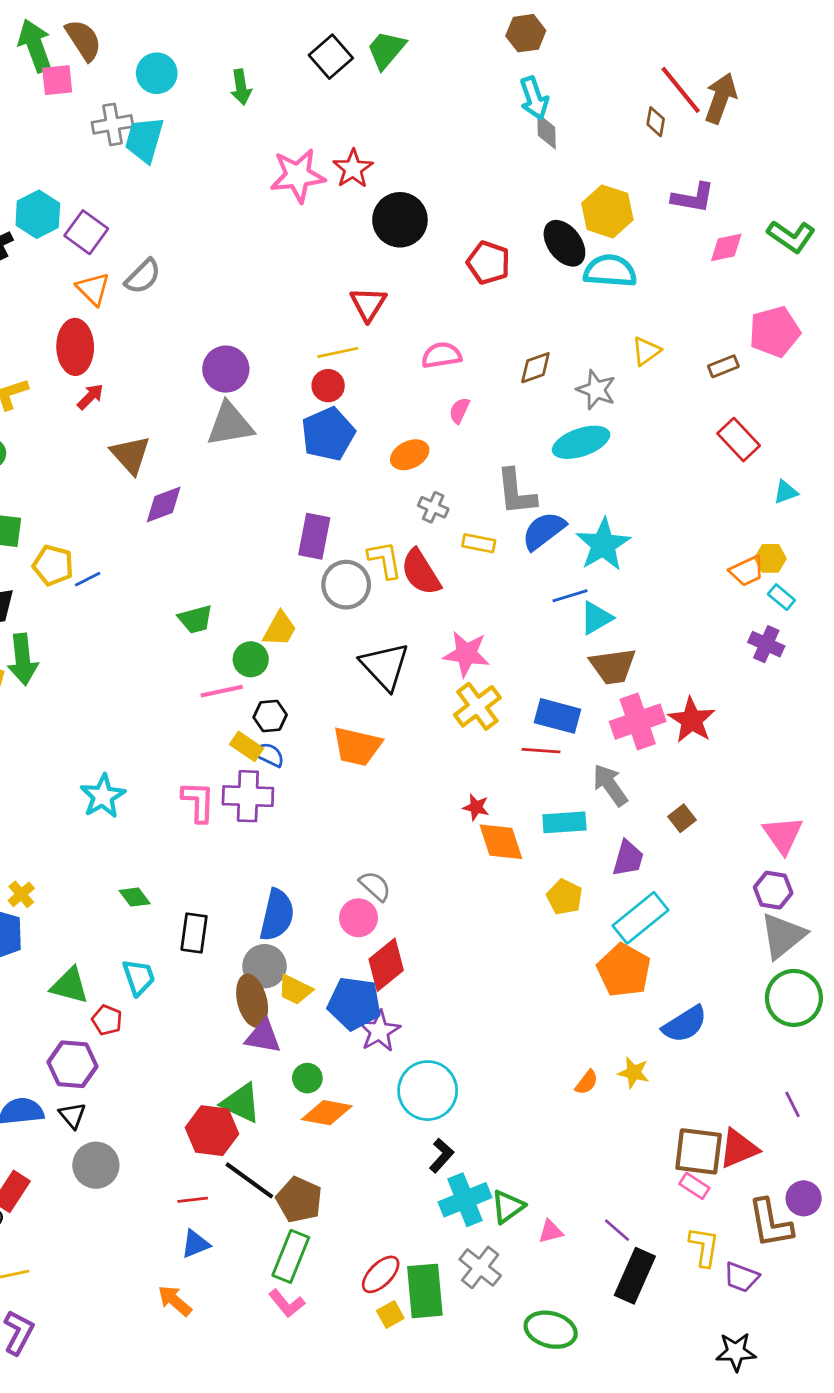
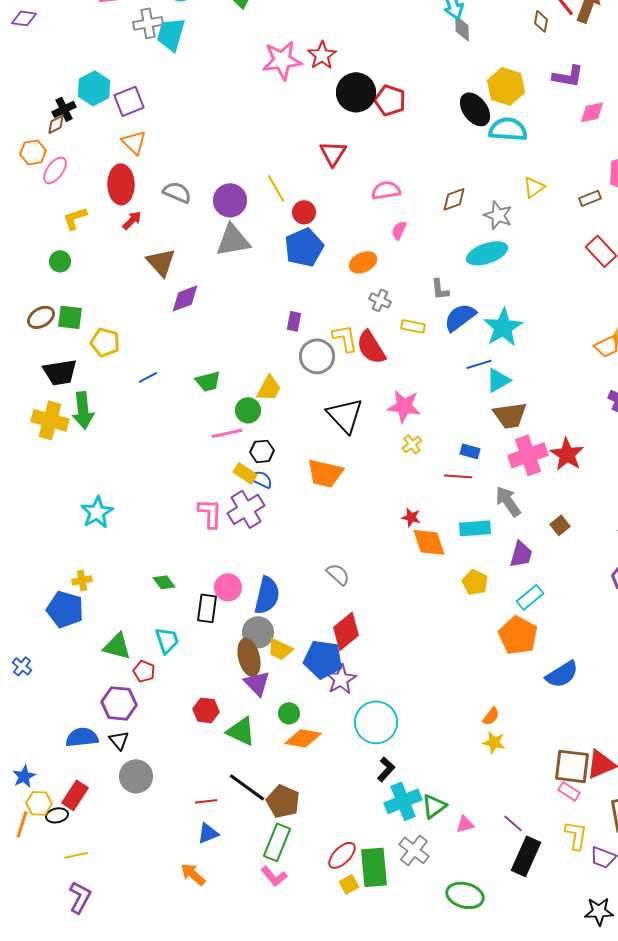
purple square: (86, 232) -> (129, 101), turned 32
red pentagon: (488, 263) -> (390, 100), moved
gray semicircle: (143, 276) -> (177, 192), moved, turned -112
yellow line: (338, 352) -> (276, 188), moved, turned 72
gray L-shape: (516, 492) -> (440, 289), size x0.6
purple rectangle: (314, 536) -> (294, 321), size x0.6
blue line: (88, 579) -> (148, 377), moved
yellow cross: (477, 706) -> (412, 444), size x0.6
blue rectangle: (558, 716) -> (470, 451), size x0.6
cyan star: (103, 796) -> (97, 512), moved
purple cross: (248, 796) -> (246, 509), turned -33
yellow cross: (21, 894) -> (82, 580), turned 30
pink circle: (359, 918) -> (228, 587), moved
cyan rectangle: (640, 918) -> (530, 597), size x0.7
purple triangle: (263, 1037) -> (257, 683), turned 36
yellow star: (634, 1073) -> (494, 742), moved
red hexagon: (212, 1131) -> (206, 710), moved, size x0.7

